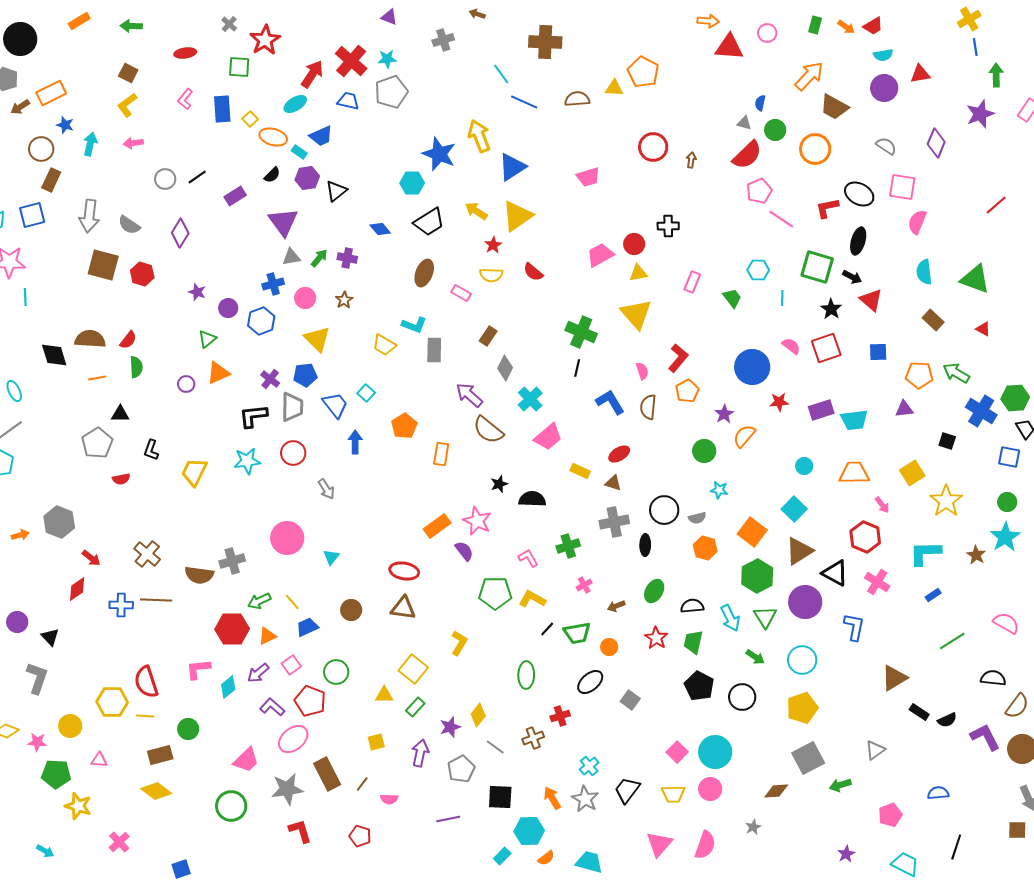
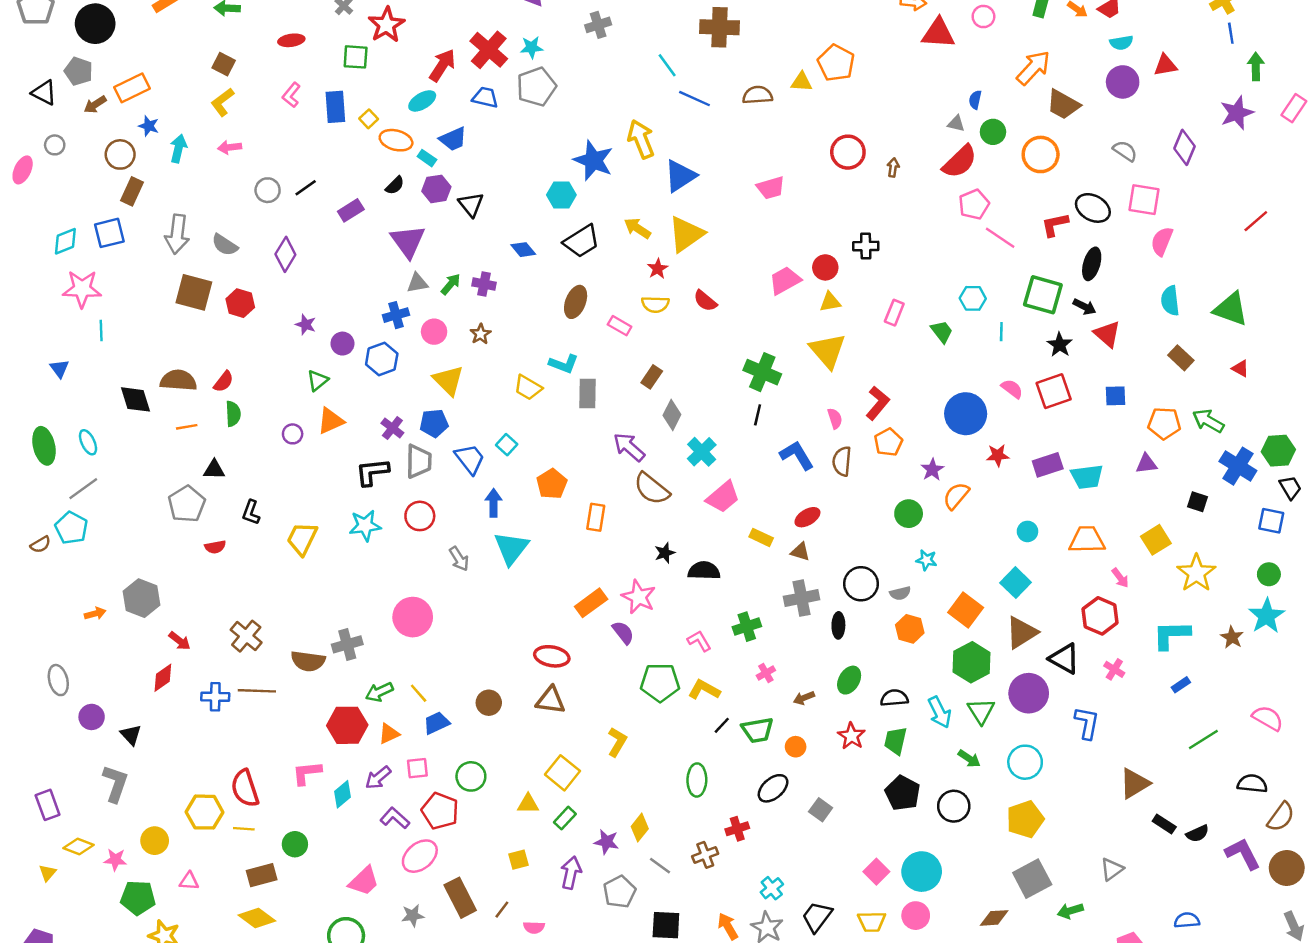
black triangle: (336, 191) -> (471, 204), turned -30
cyan triangle: (331, 557) -> (511, 548), moved, size x1.8
pink cross: (877, 582) -> (1114, 669), size x0.7
pink square: (291, 665) -> (417, 768), turned 30
purple star: (450, 727) -> (606, 842), turned 30
gray star: (287, 789) -> (413, 916), size x0.6

